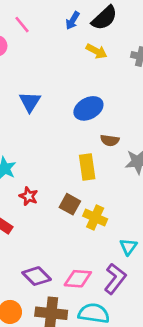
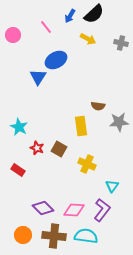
pink line: (22, 25) -> (46, 27), moved
blue ellipse: (88, 108) -> (56, 60), moved
brown square: (70, 204) -> (59, 149), moved

